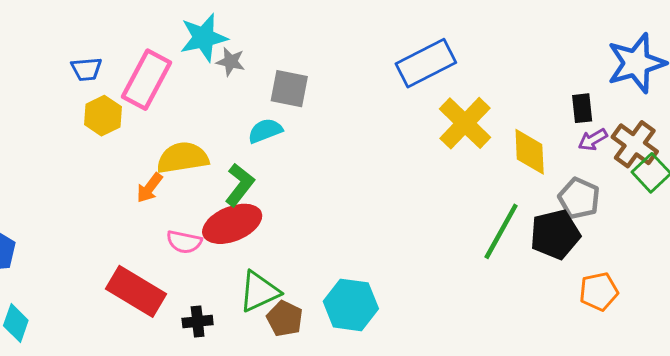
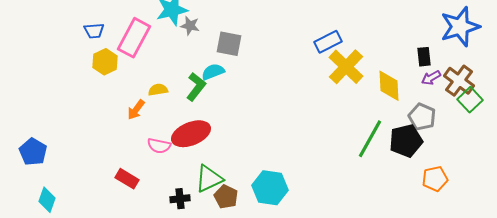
blue rectangle: (426, 63) -> (328, 42), moved, size x0.7
yellow semicircle: (183, 158) -> (158, 90), size x0.6
green L-shape: (240, 185) -> (196, 87), moved
red rectangle: (136, 291) -> (127, 179), size x0.6
black cross: (198, 321) -> (180, 199), moved

